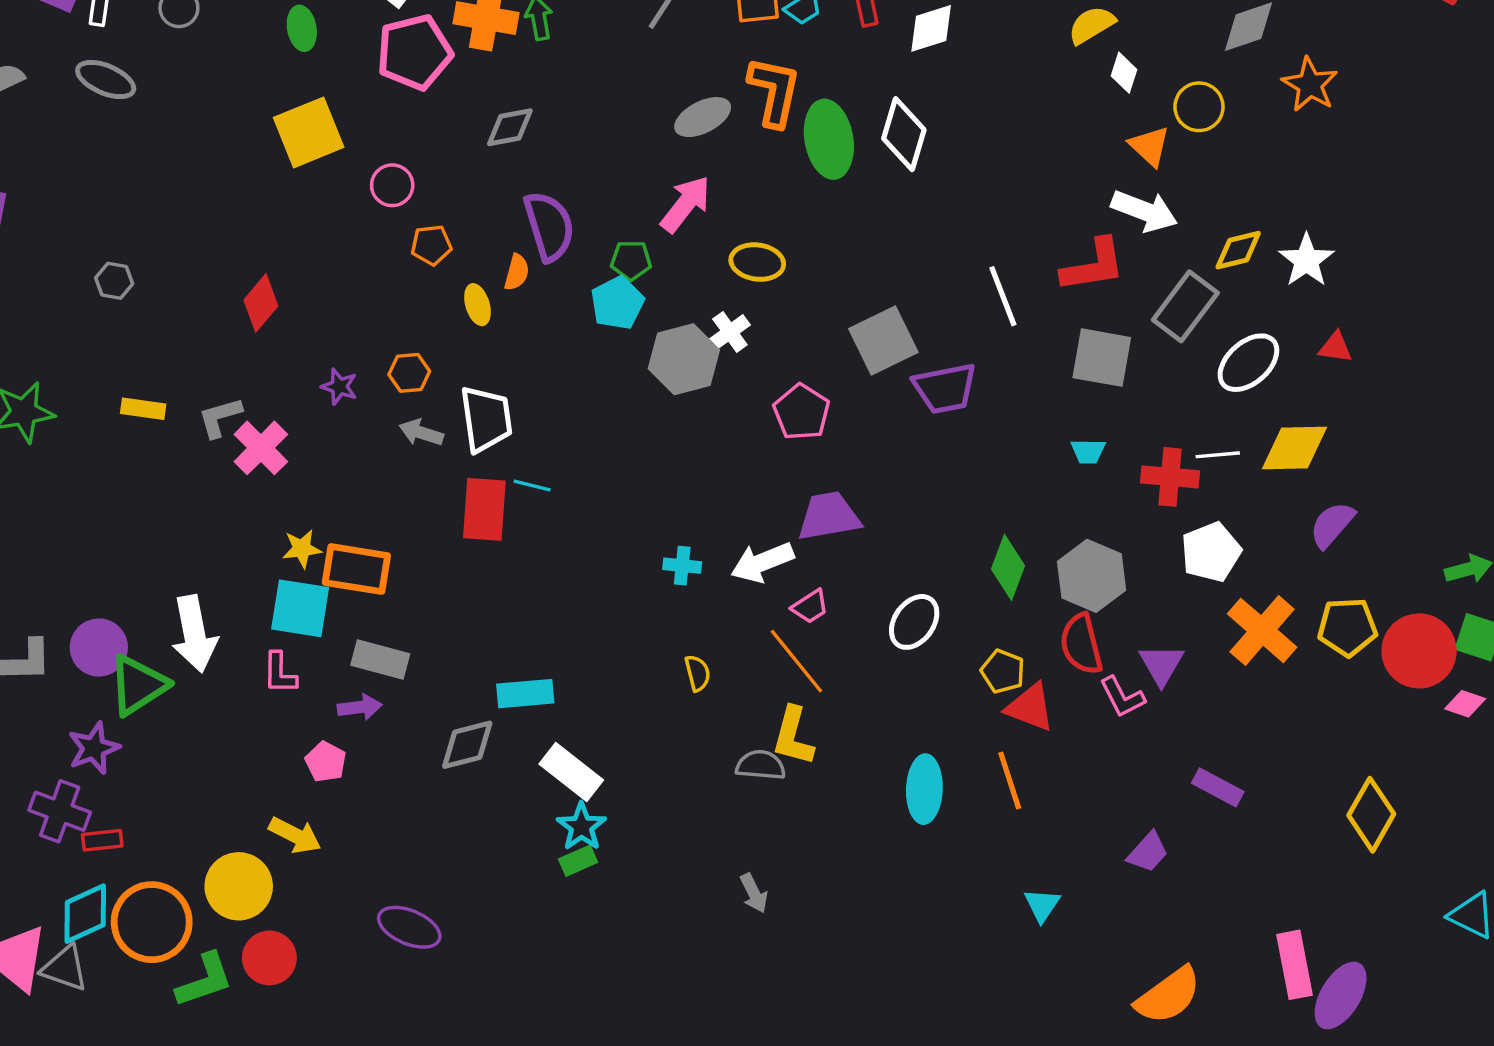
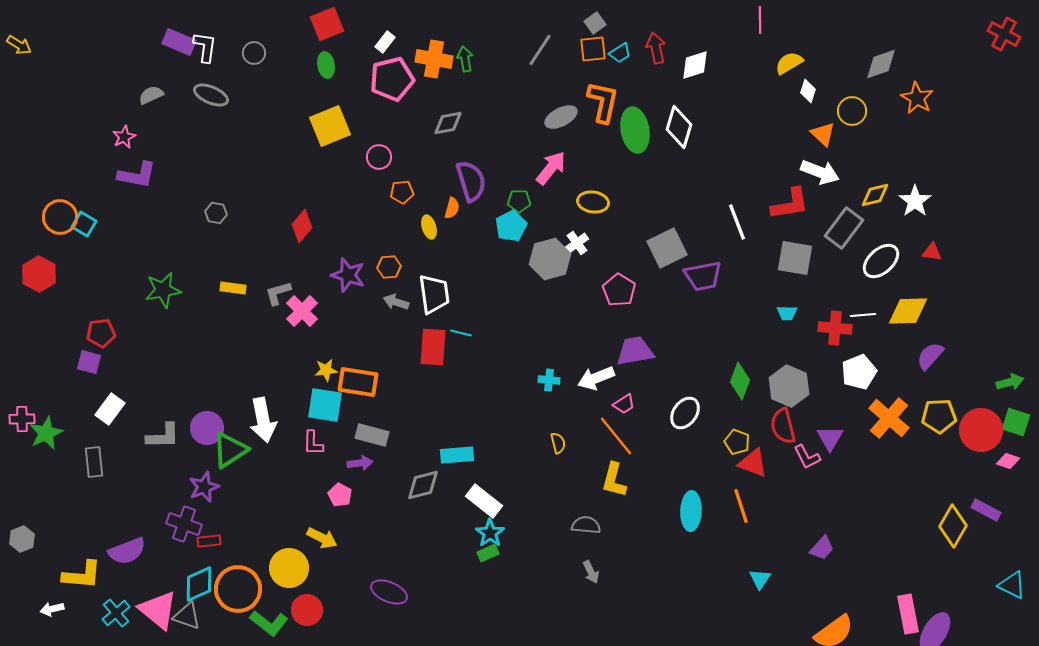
purple star: (339, 387) -> (348, 275), size x1.6
gray semicircle: (761, 765) -> (586, 525), moved
purple rectangle: (1218, 787) -> (986, 510), moved
green L-shape: (205, 980) -> (269, 623), turned 57

